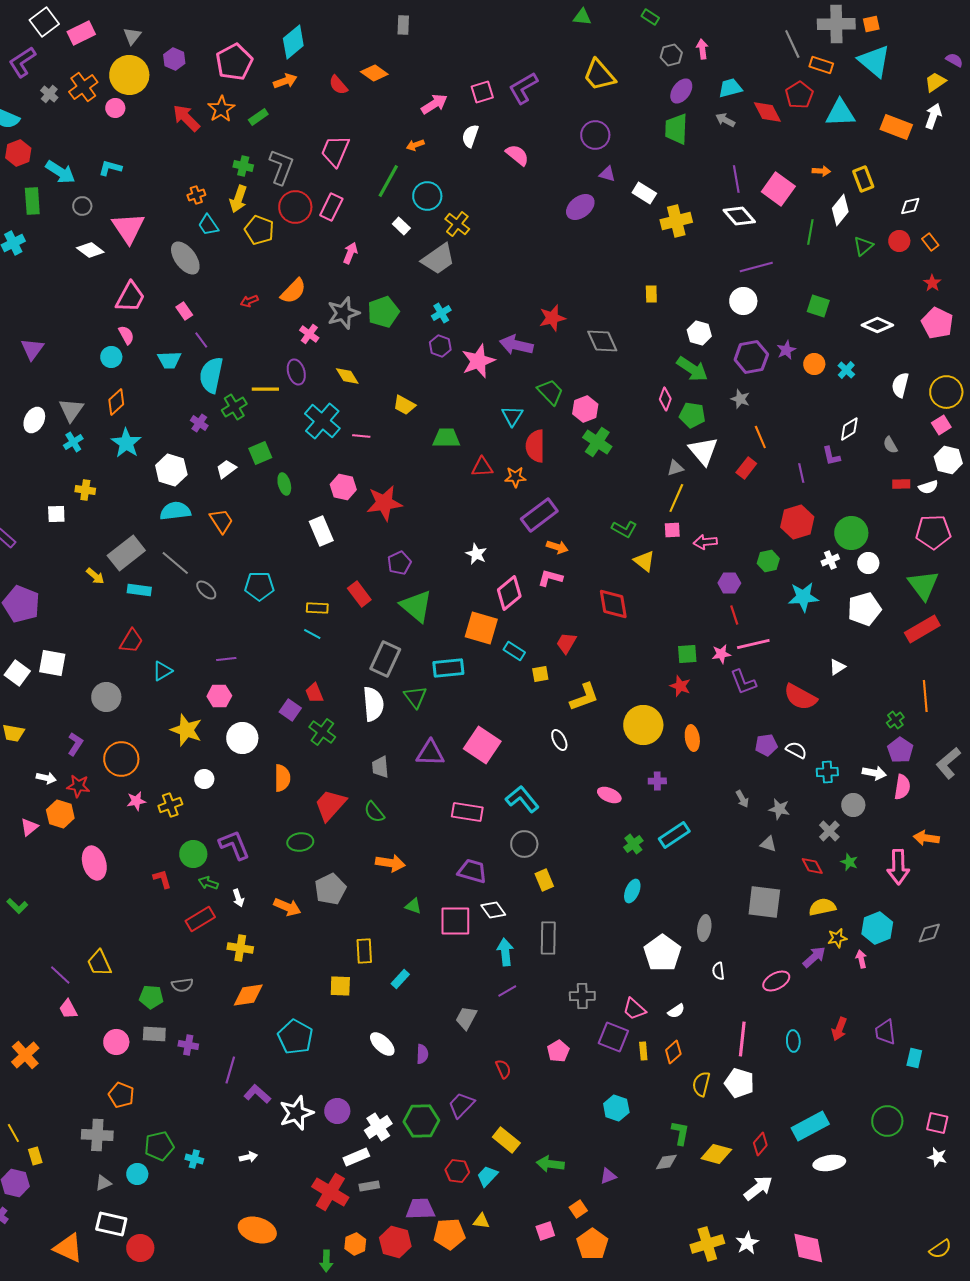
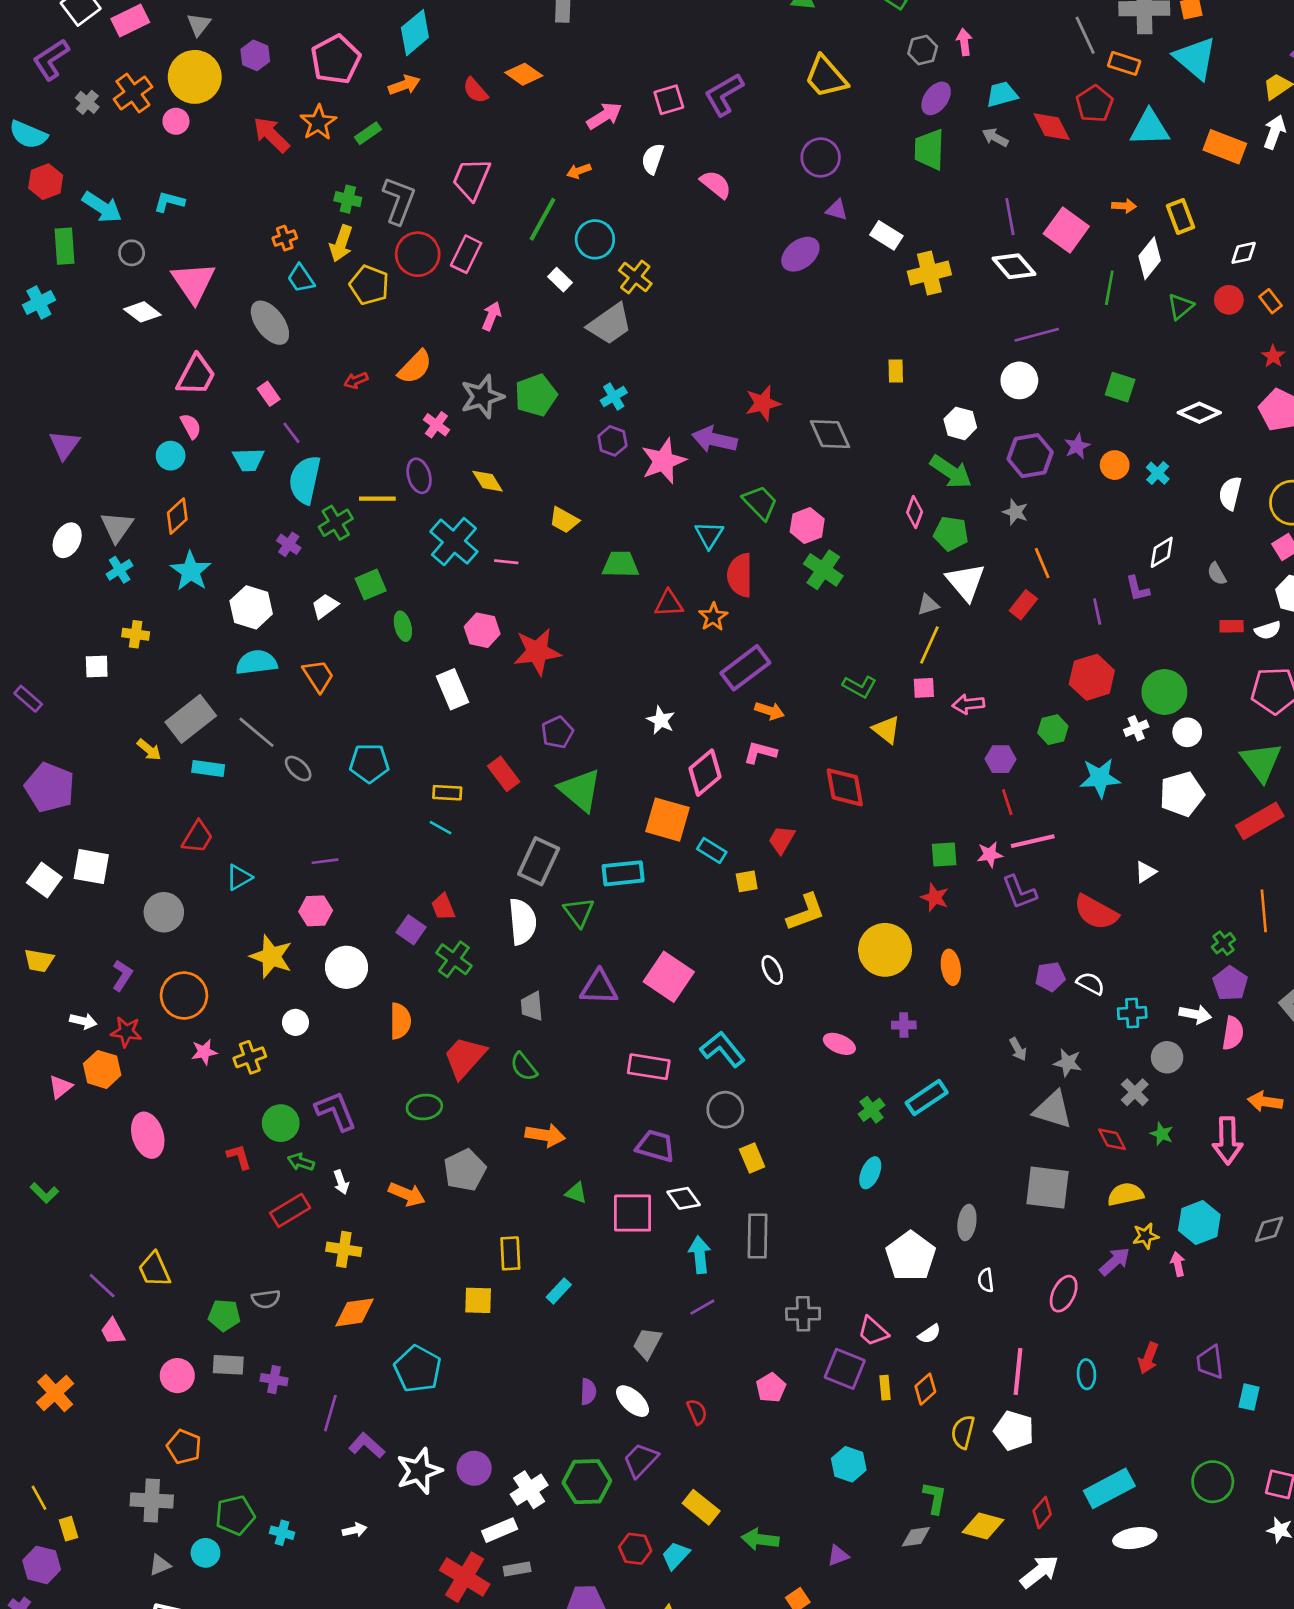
orange star: (515, 477) -> (713, 617), turned -30
gray triangle: (768, 844) -> (1053, 1110), size x1.8
pink ellipse: (776, 981) -> (1064, 1294), turned -36
white ellipse: (382, 1044) -> (633, 1401), moved

